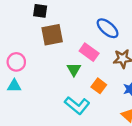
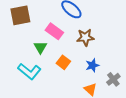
cyan L-shape: (77, 105) -> (29, 71), moved

